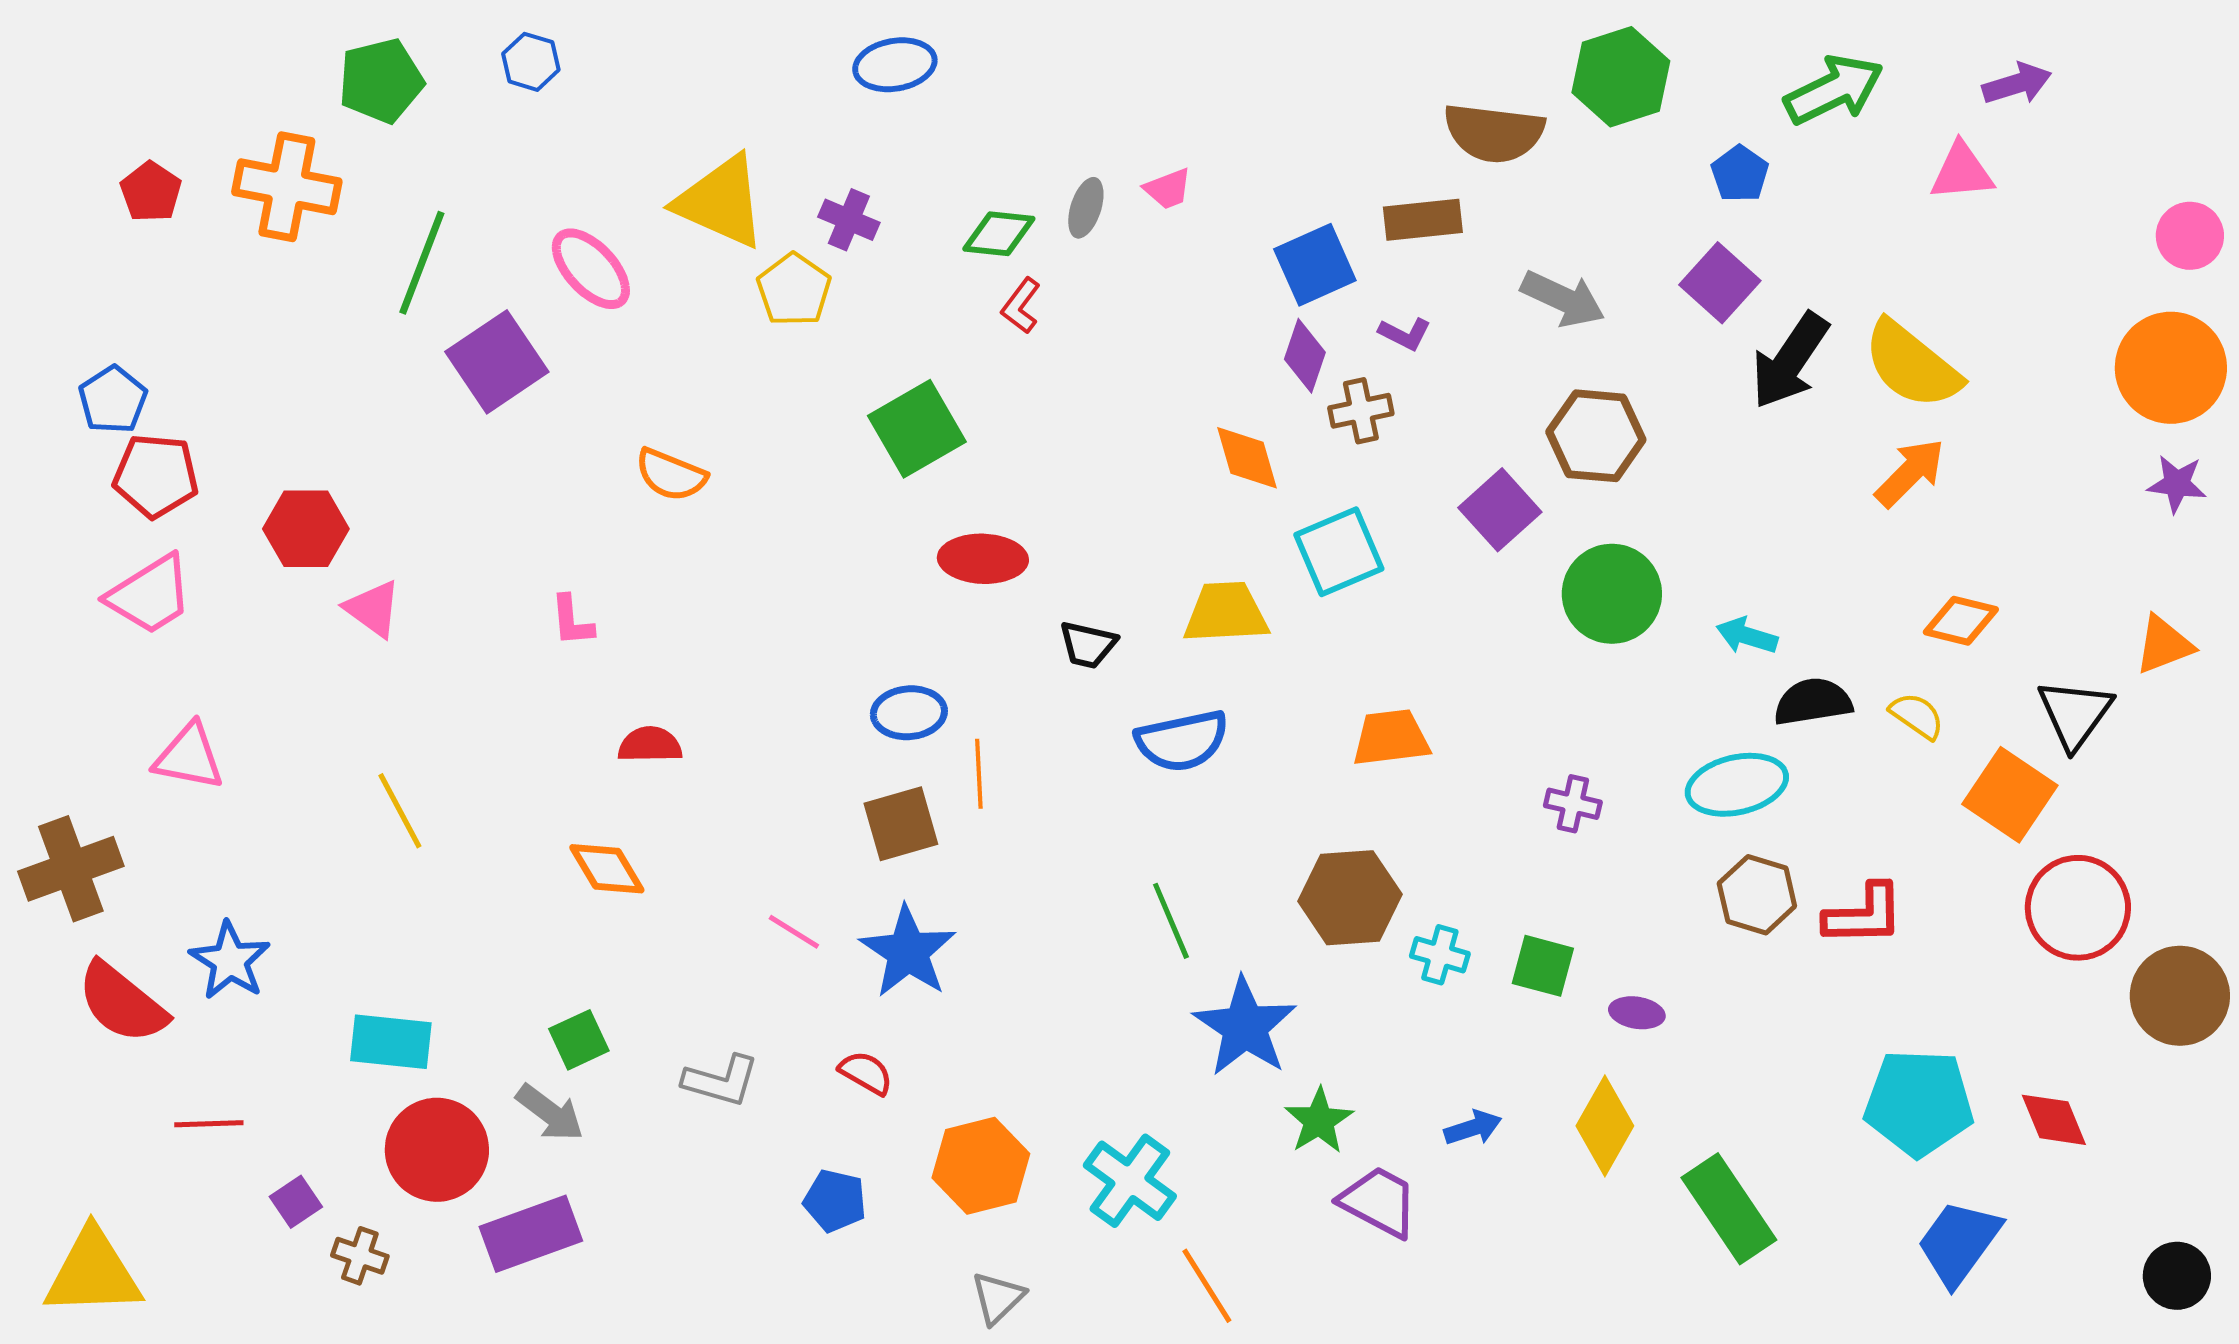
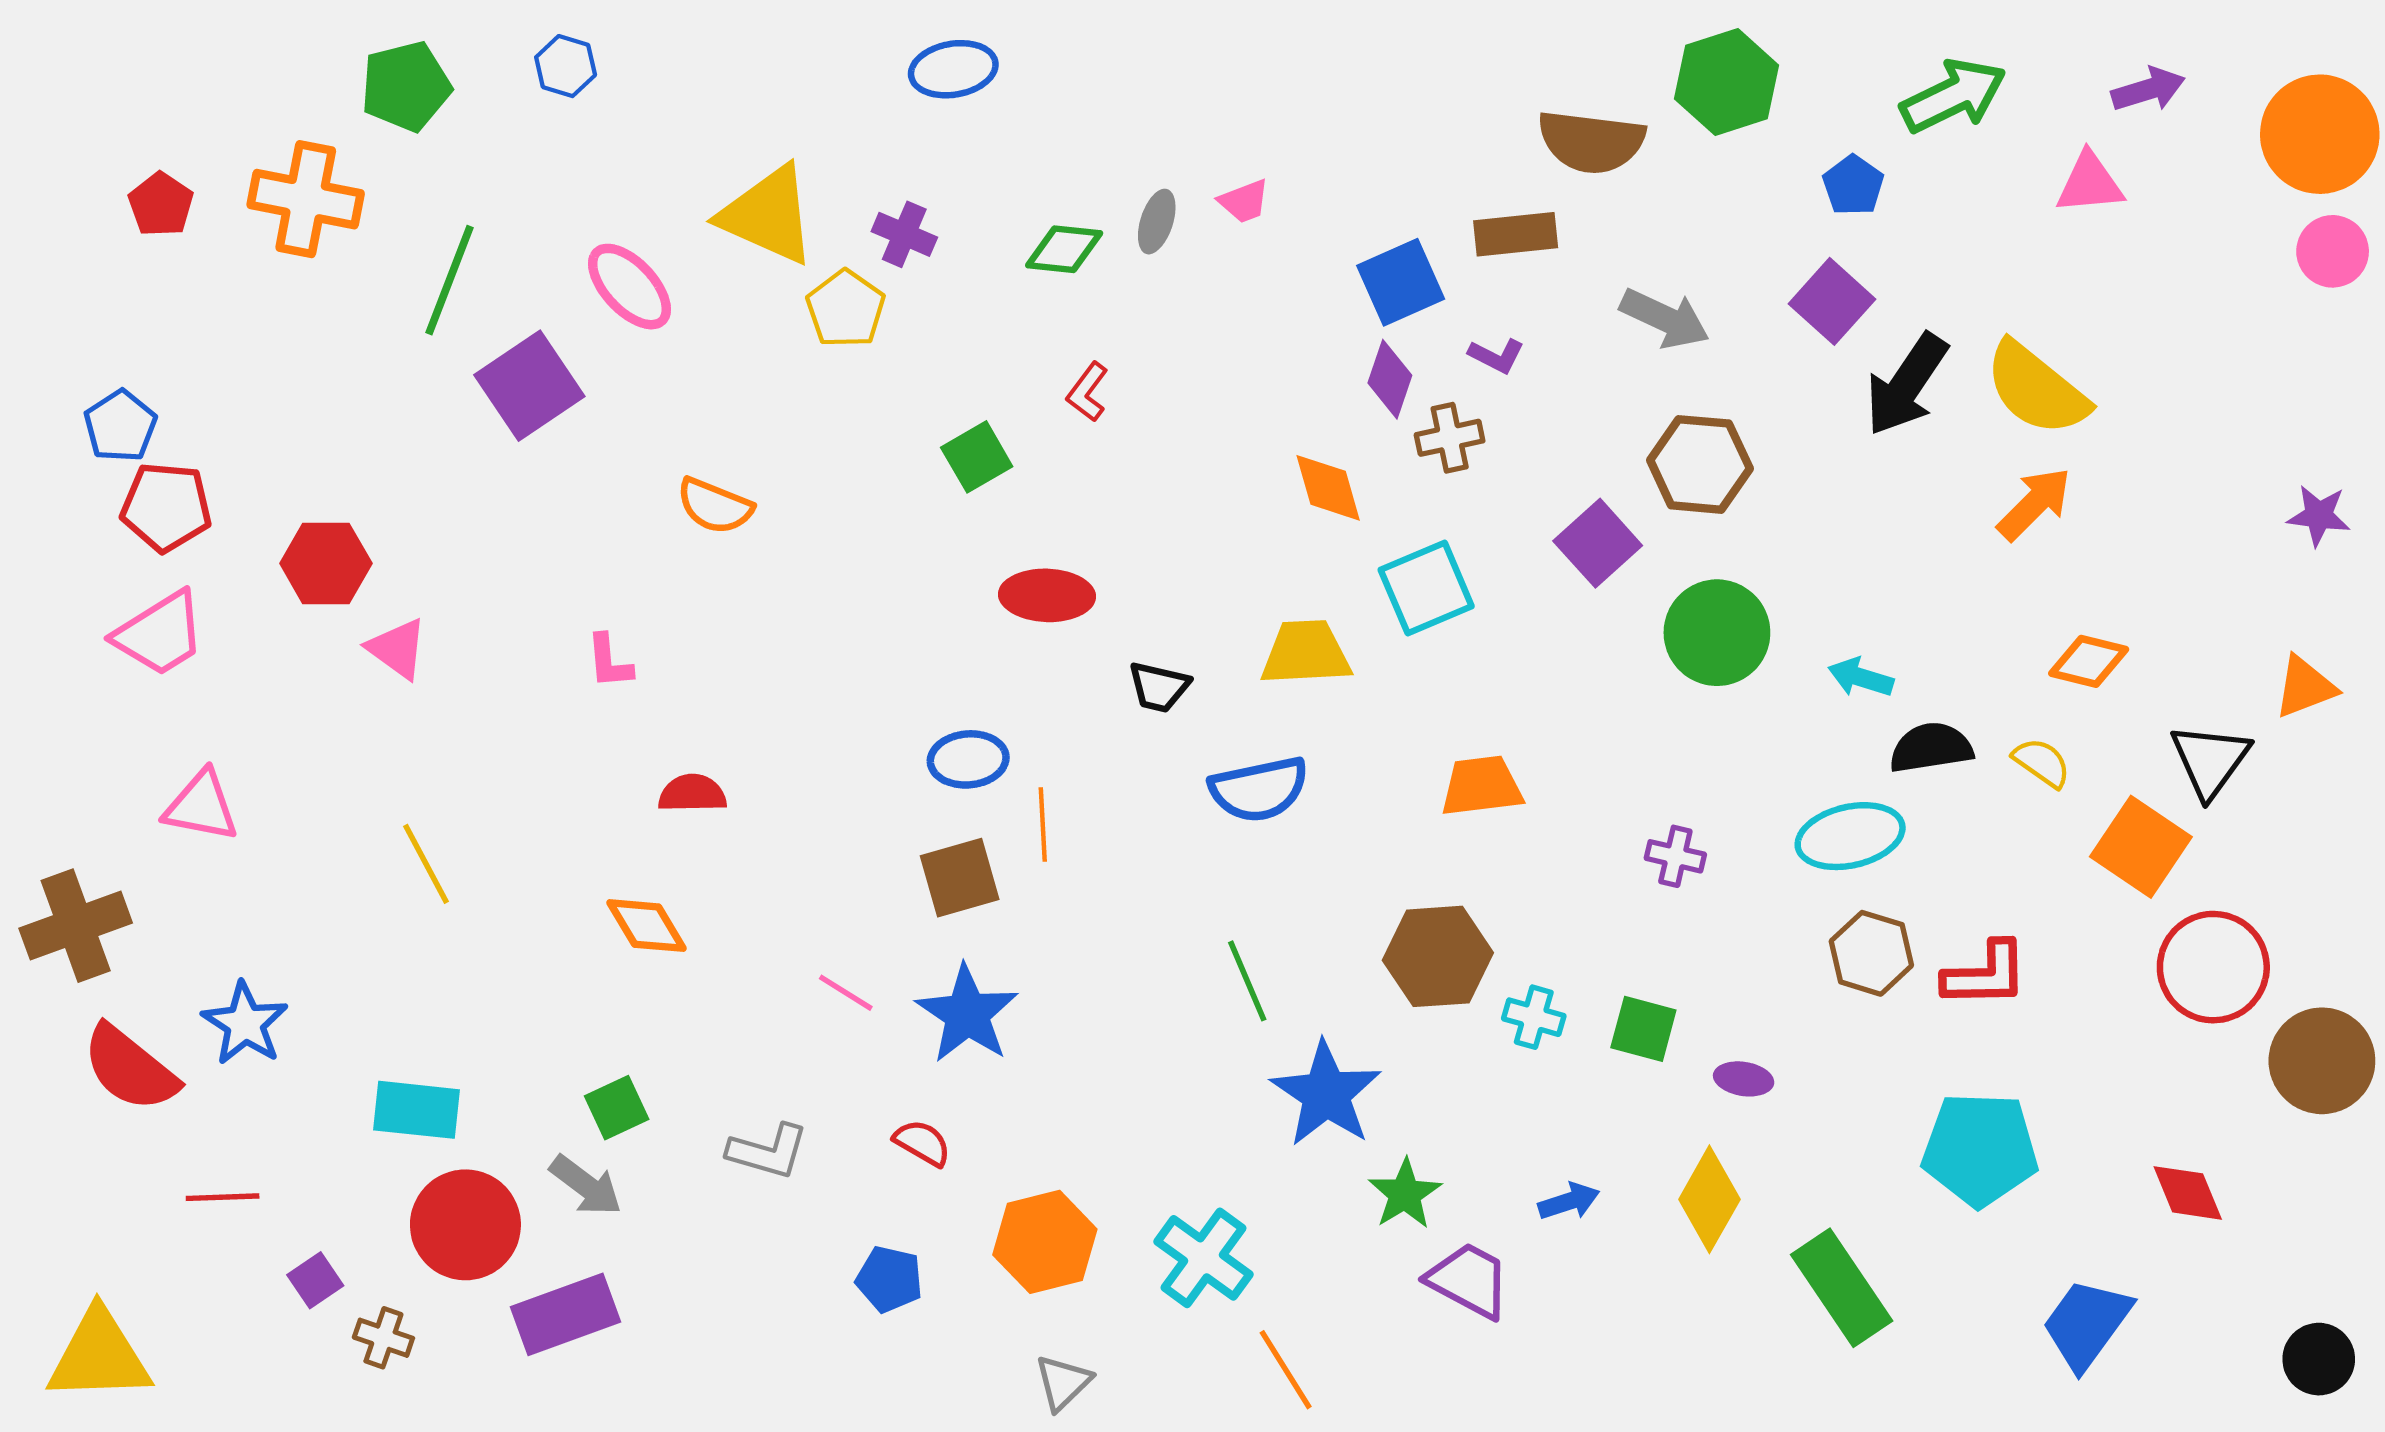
red L-shape: (1021, 306) -> (1087, 392), moved
orange circle: (2171, 368) -> (2320, 134), moved
green square: (917, 429) -> (977, 457), size x0.7
cyan pentagon: (1919, 1103) -> (1980, 1149), moved

